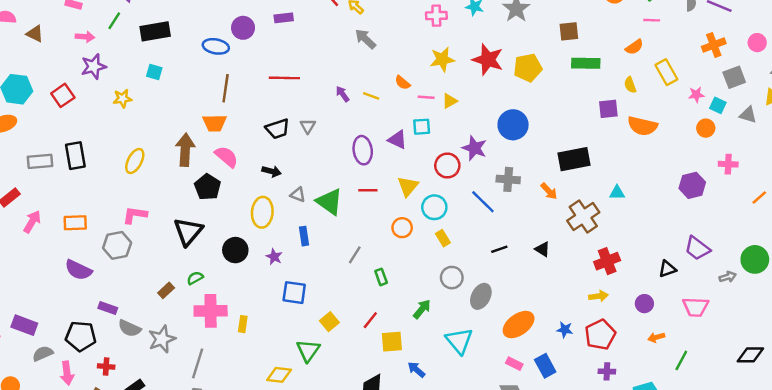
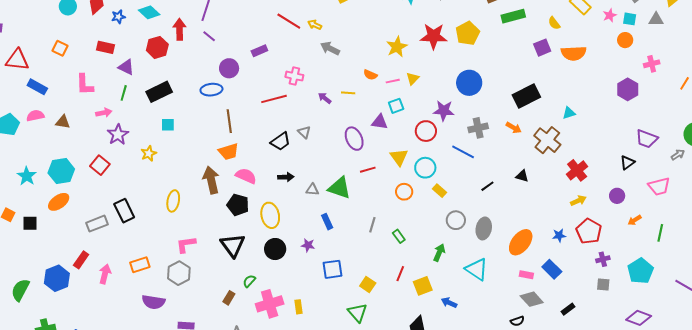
pink cross: (436, 16) -> (294, 76), moved, turned 30
yellow ellipse: (262, 212) -> (270, 215), moved

